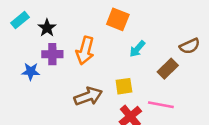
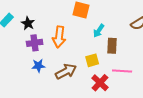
brown rectangle: (168, 69) -> (112, 46), moved, turned -35
blue star: (31, 71) -> (38, 66), moved

